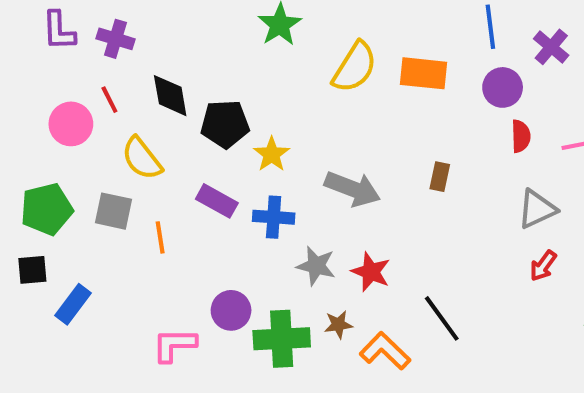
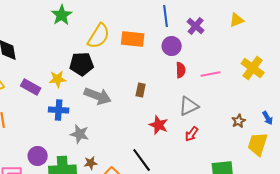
black pentagon: (225, 124) -> (82, 64), moved
yellow star: (272, 154) -> (58, 79), turned 30
purple rectangle: (217, 201) -> (31, 87), moved
red star: (371, 272) -> (159, 125), moved

